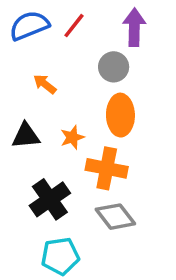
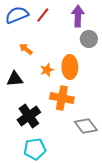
gray circle: (114, 67) -> (89, 39), moved
orange star: (72, 137) -> (47, 70), moved
gray diamond: (115, 217) -> (86, 126), moved

